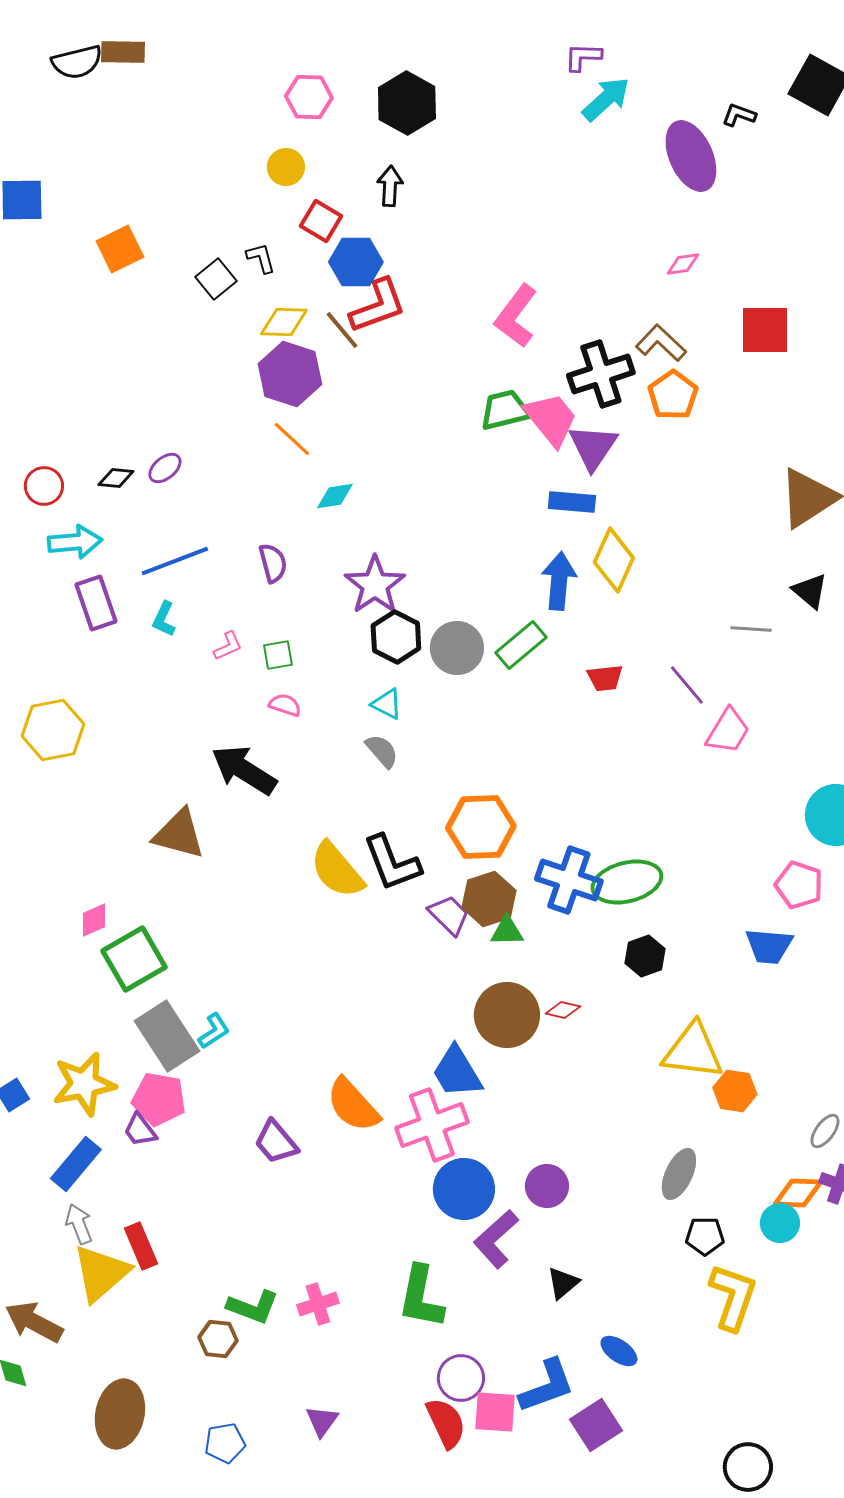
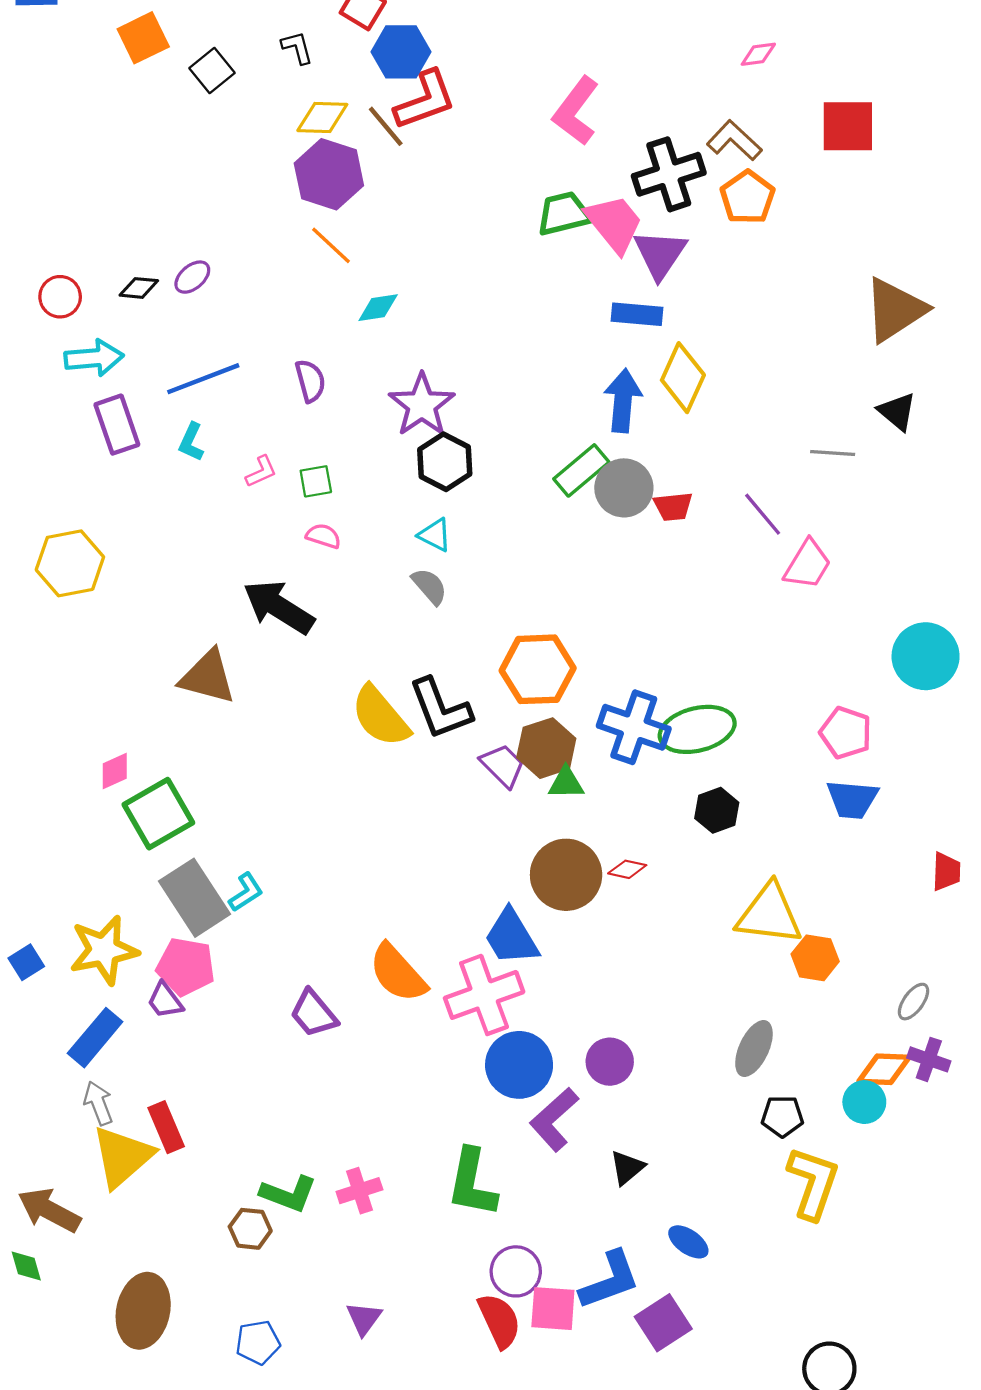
black square: (216, 279) -> (212, 71), moved
gray circle: (457, 648) -> (624, 488), moved
pink pentagon: (799, 885) -> (846, 733), moved

